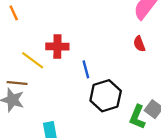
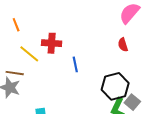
orange line: (14, 13) -> (16, 25), moved
black hexagon: (106, 96) -> (115, 86), moved

